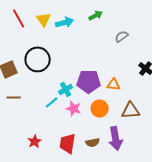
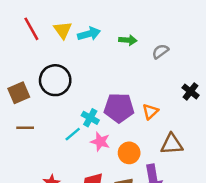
green arrow: (96, 15) -> (128, 40), moved, turned 32
orange triangle: (114, 84) -> (150, 112), turned -48
cyan cross: (66, 89) -> (90, 118), turned -32
orange circle: (100, 108) -> (129, 153), moved

